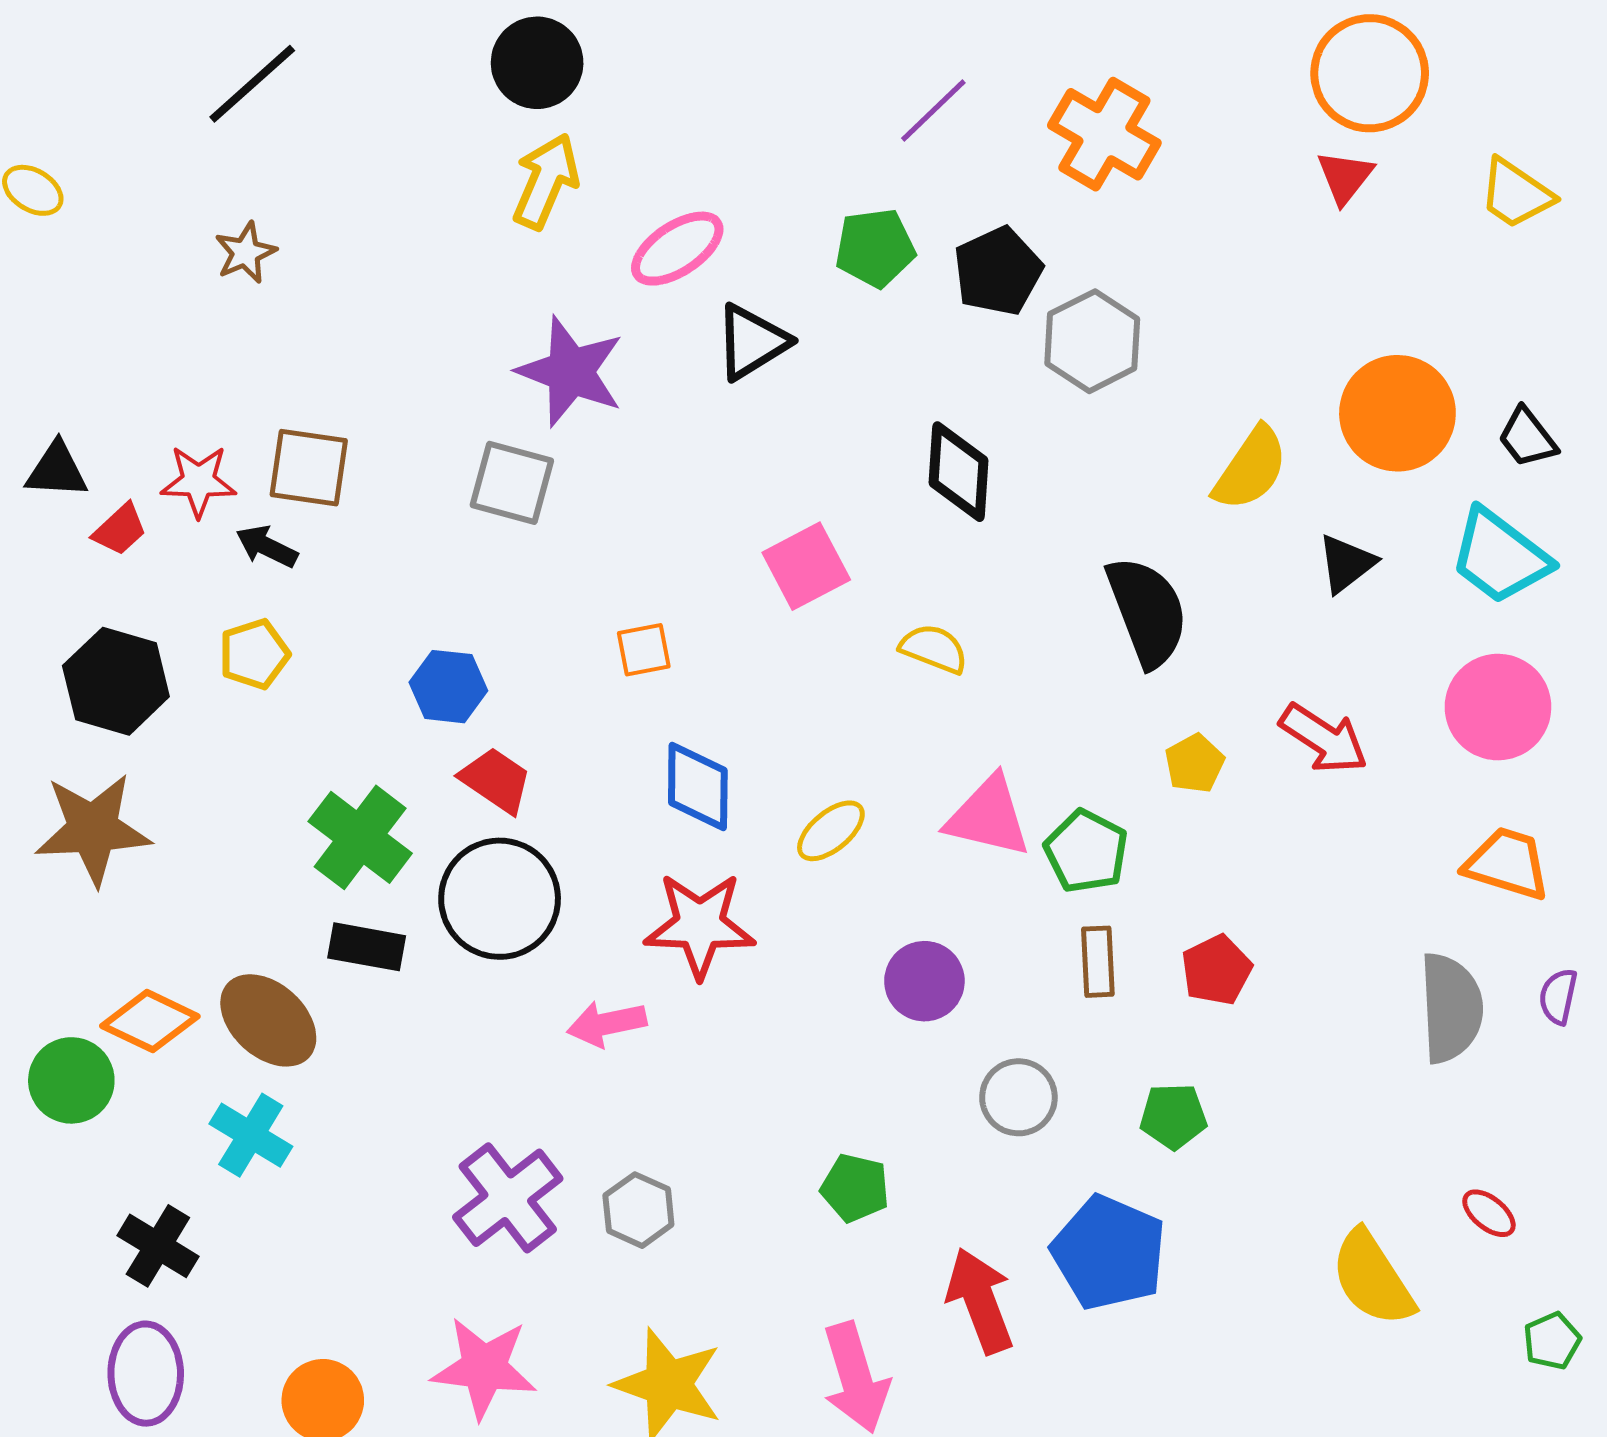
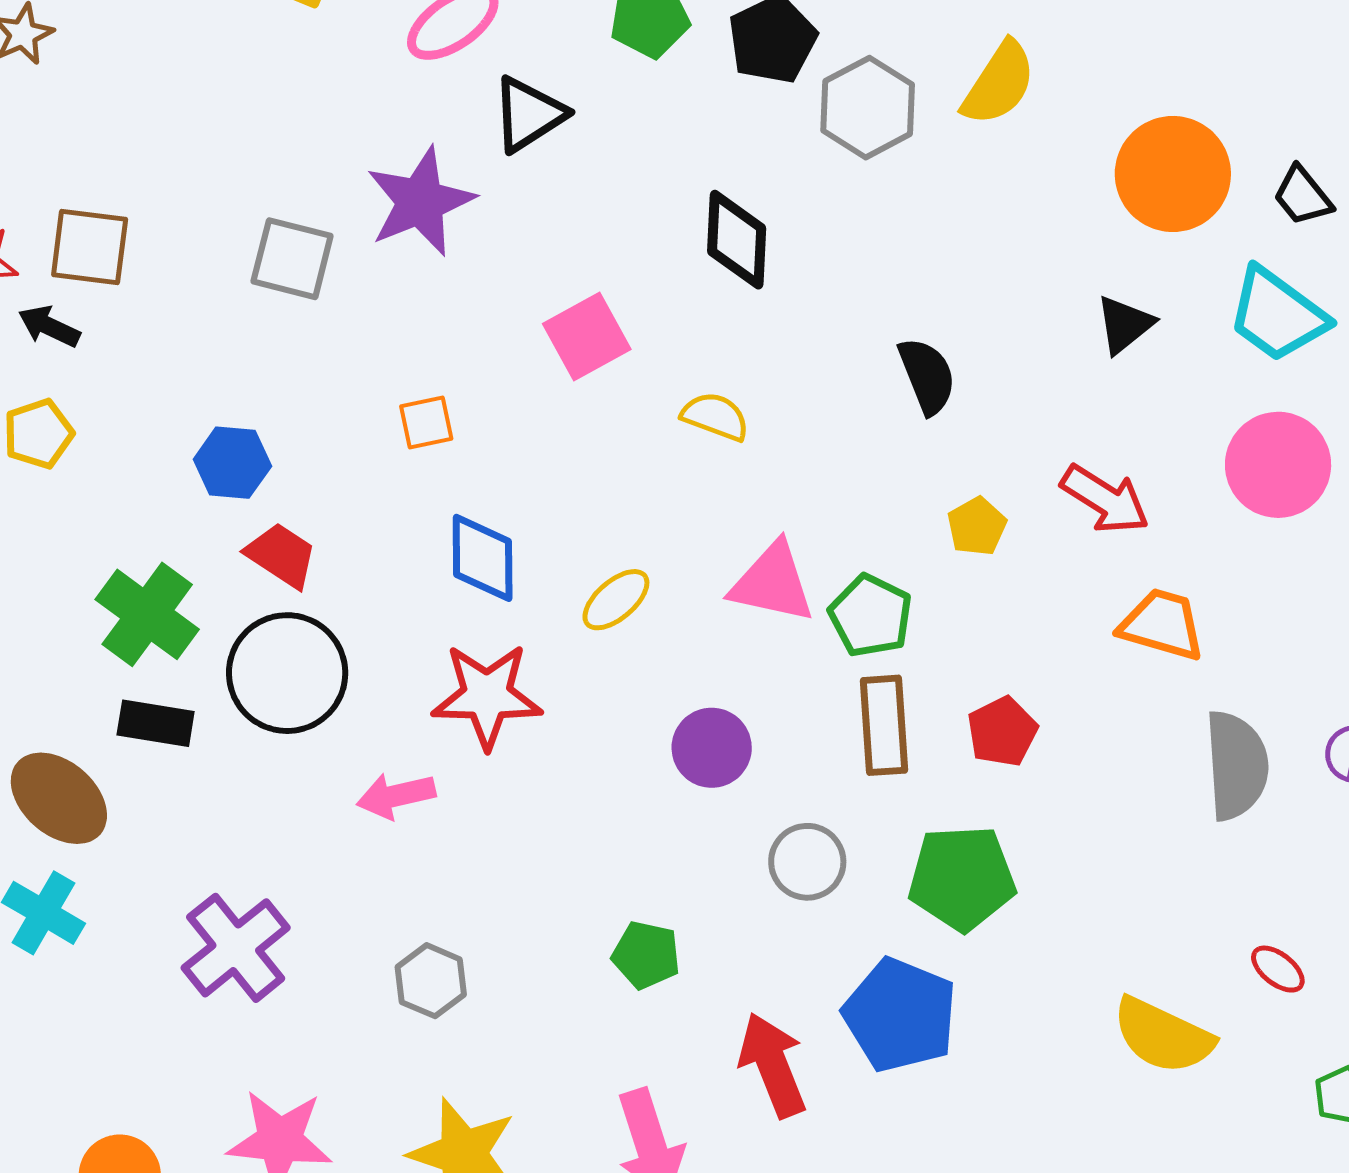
purple star: (571, 372) -> (420, 202), moved, turned 30
yellow semicircle: (1251, 469) -> (999, 83), moved
black semicircle: (1147, 612) -> (927, 376), size x0.7
orange trapezoid: (1507, 864) -> (1162, 625), moved
brown rectangle: (1098, 962) -> (884, 725), size x1.4
green pentagon: (1173, 1116) -> (962, 878), size x1.6
purple cross: (508, 1198) -> (236, 948), moved
yellow semicircle: (1372, 1278) -> (1163, 1036), turned -31

